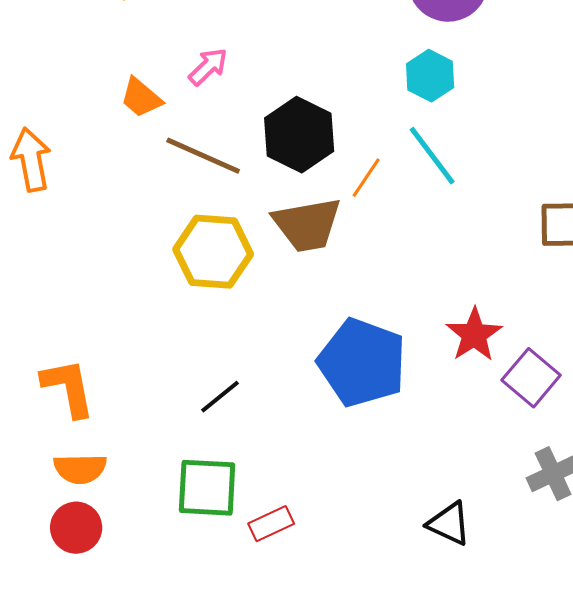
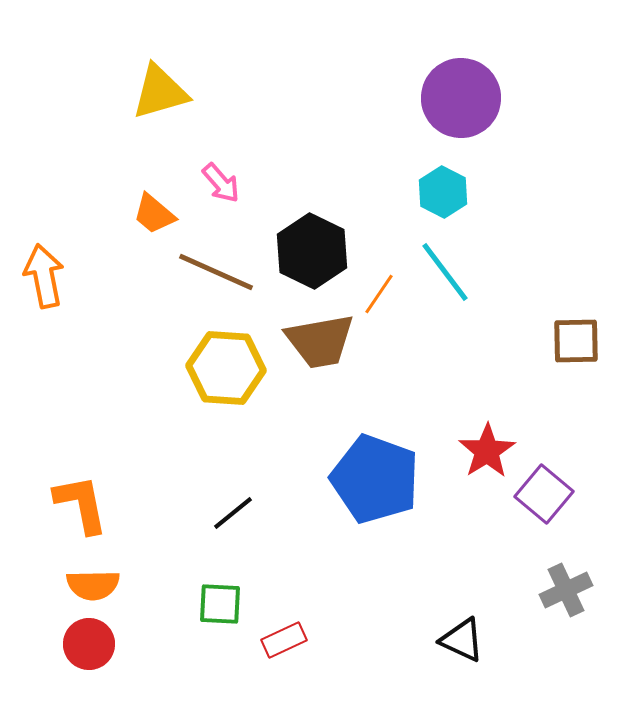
pink arrow: (208, 67) -> (221, 183), turned 93
green square: (207, 488) -> (220, 604), size x0.7

